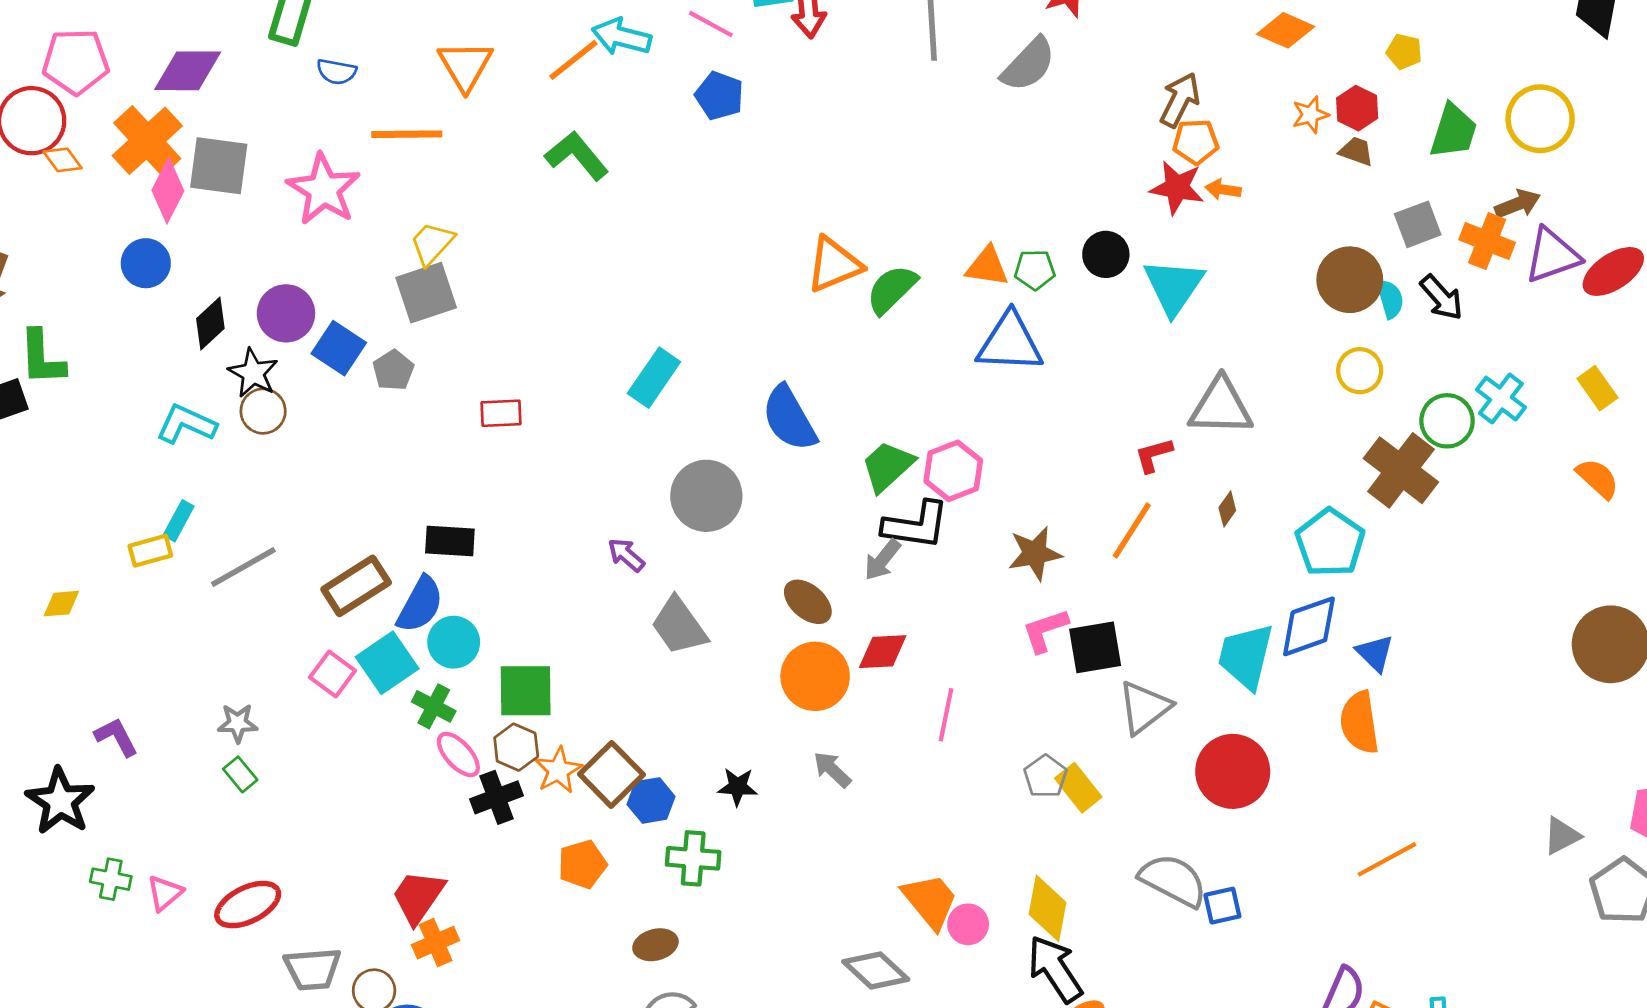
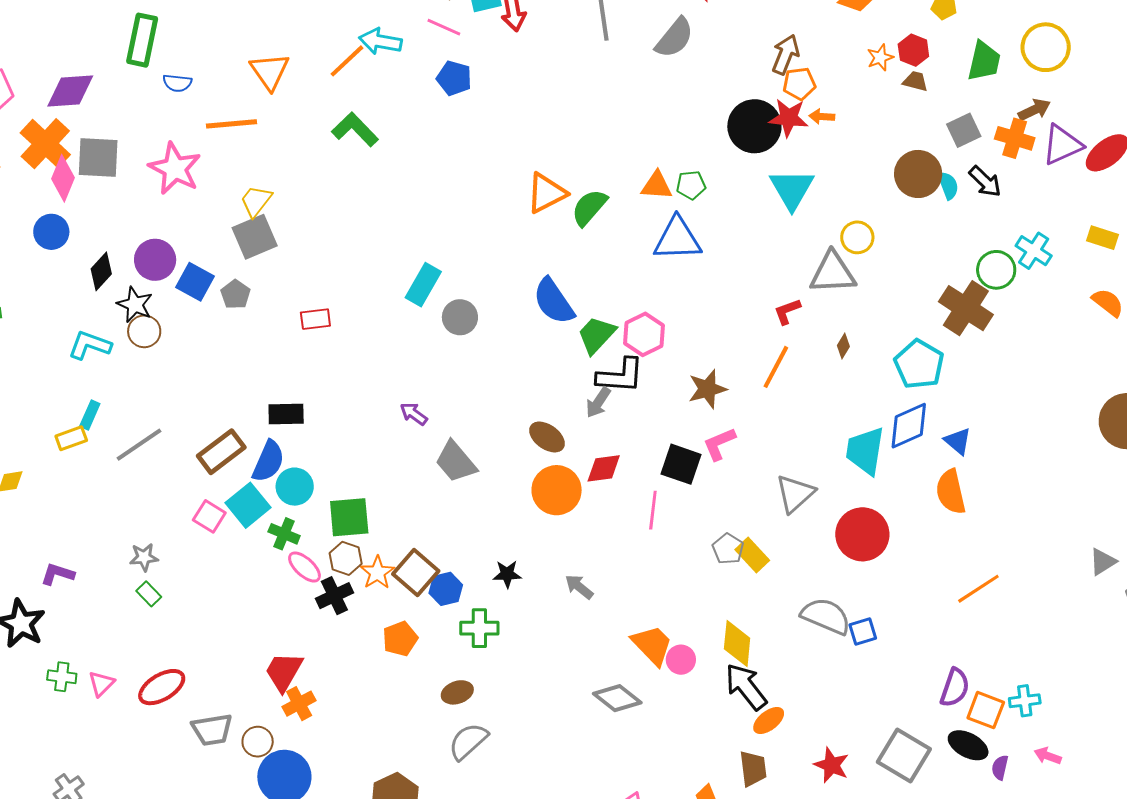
black circle: (1106, 254) -> (754, 126), moved, size x1.6
yellow circle: (1360, 371) -> (857, 237), moved
yellow rectangle: (1597, 388) -> (1102, 238), turned -32
blue semicircle: (789, 418) -> (554, 301), moved
gray circle: (706, 496) -> (460, 317), moved, size x0.7
black square: (1095, 647) -> (681, 464), moved, turned 33
purple L-shape: (116, 737) -> (58, 574), turned -40
gray arrow: (832, 770) -> (579, 587), moved

